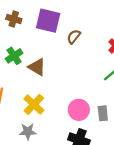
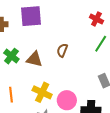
brown semicircle: (74, 37) -> (62, 50), moved
pink circle: (79, 110) -> (67, 100), moved

